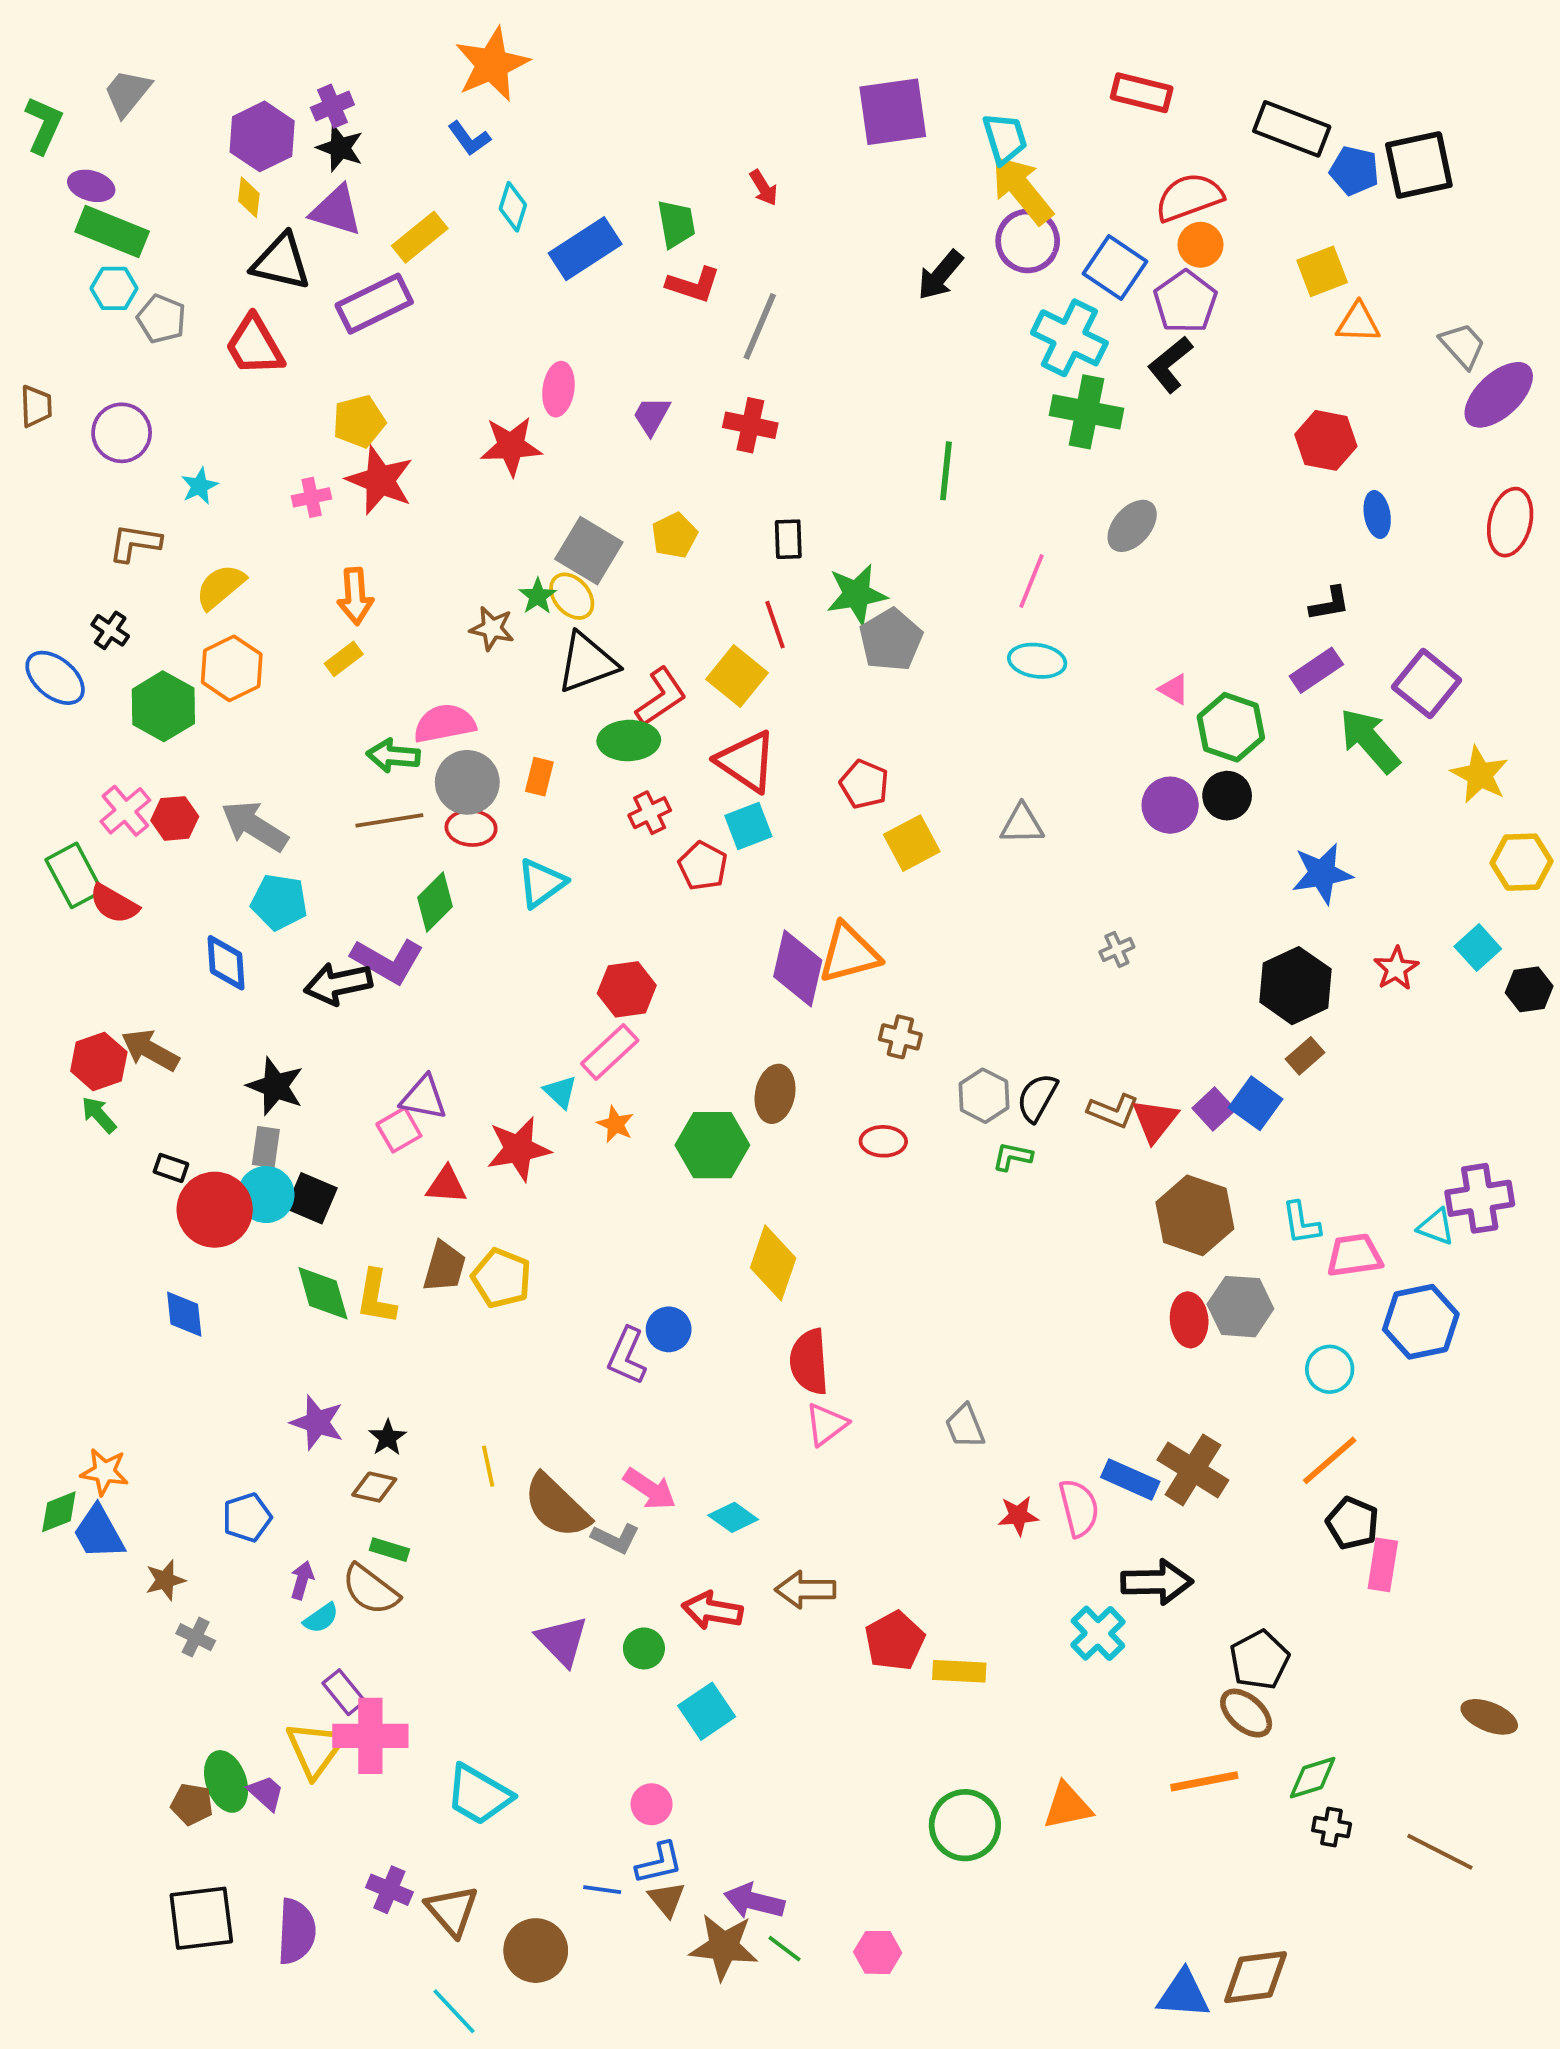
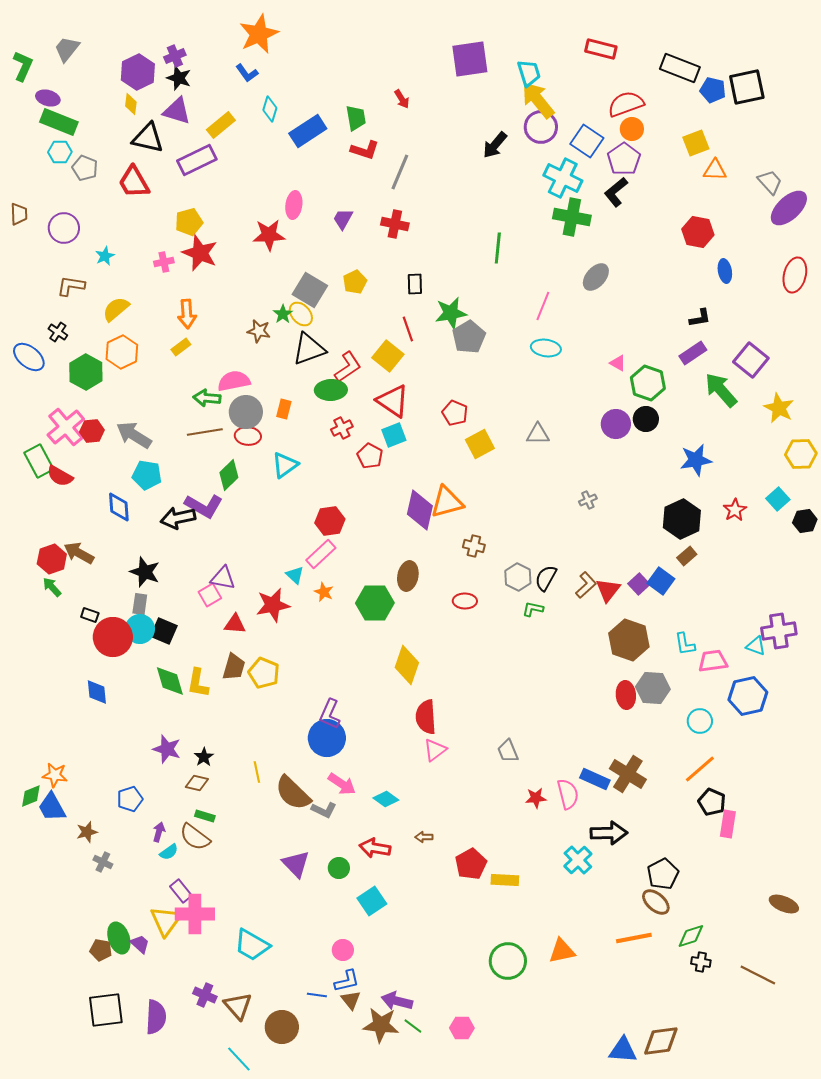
pink cross: (125, 811) -> (66, 427), size x1.4
brown L-shape: (1113, 1111) -> (586, 585), turned -64
blue circle: (669, 1329) -> (327, 738), moved, size x1.6
brown arrow: (805, 1590) -> (424, 837), size x0.6

